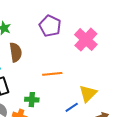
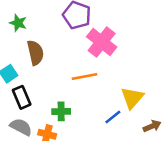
pink cross: (86, 40) -> (102, 42), moved

